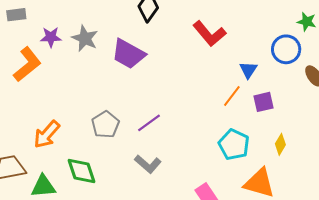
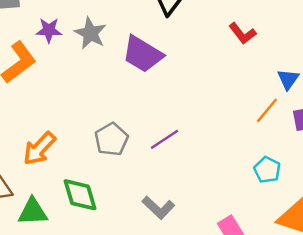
red L-shape: (209, 34) -> (242, 33), size x0.7
cyan pentagon: (234, 145) -> (267, 170), size x0.7
gray L-shape: (148, 164) -> (158, 208), moved

